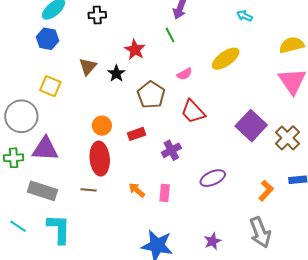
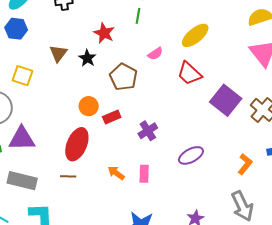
green line: (170, 35) -> (138, 16), turned 42
red trapezoid: (193, 112) -> (189, 73), moved
orange circle: (102, 126) -> (89, 106), moved
red ellipse: (100, 159) -> (77, 144), turned 32

